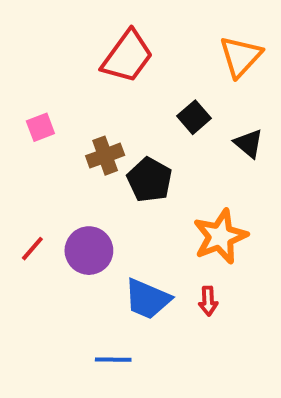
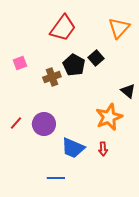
black triangle: (249, 143) -> (128, 91), moved
black pentagon: (150, 180) -> (74, 65), moved

